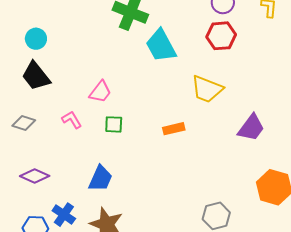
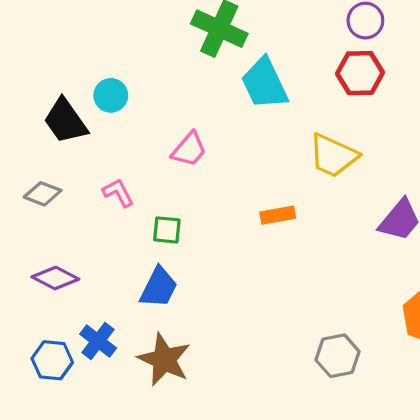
cyan circle: (36, 39) -> (111, 95), moved
pink trapezoid: (100, 92) -> (189, 149), moved
green square: (114, 124) -> (167, 230), moved

